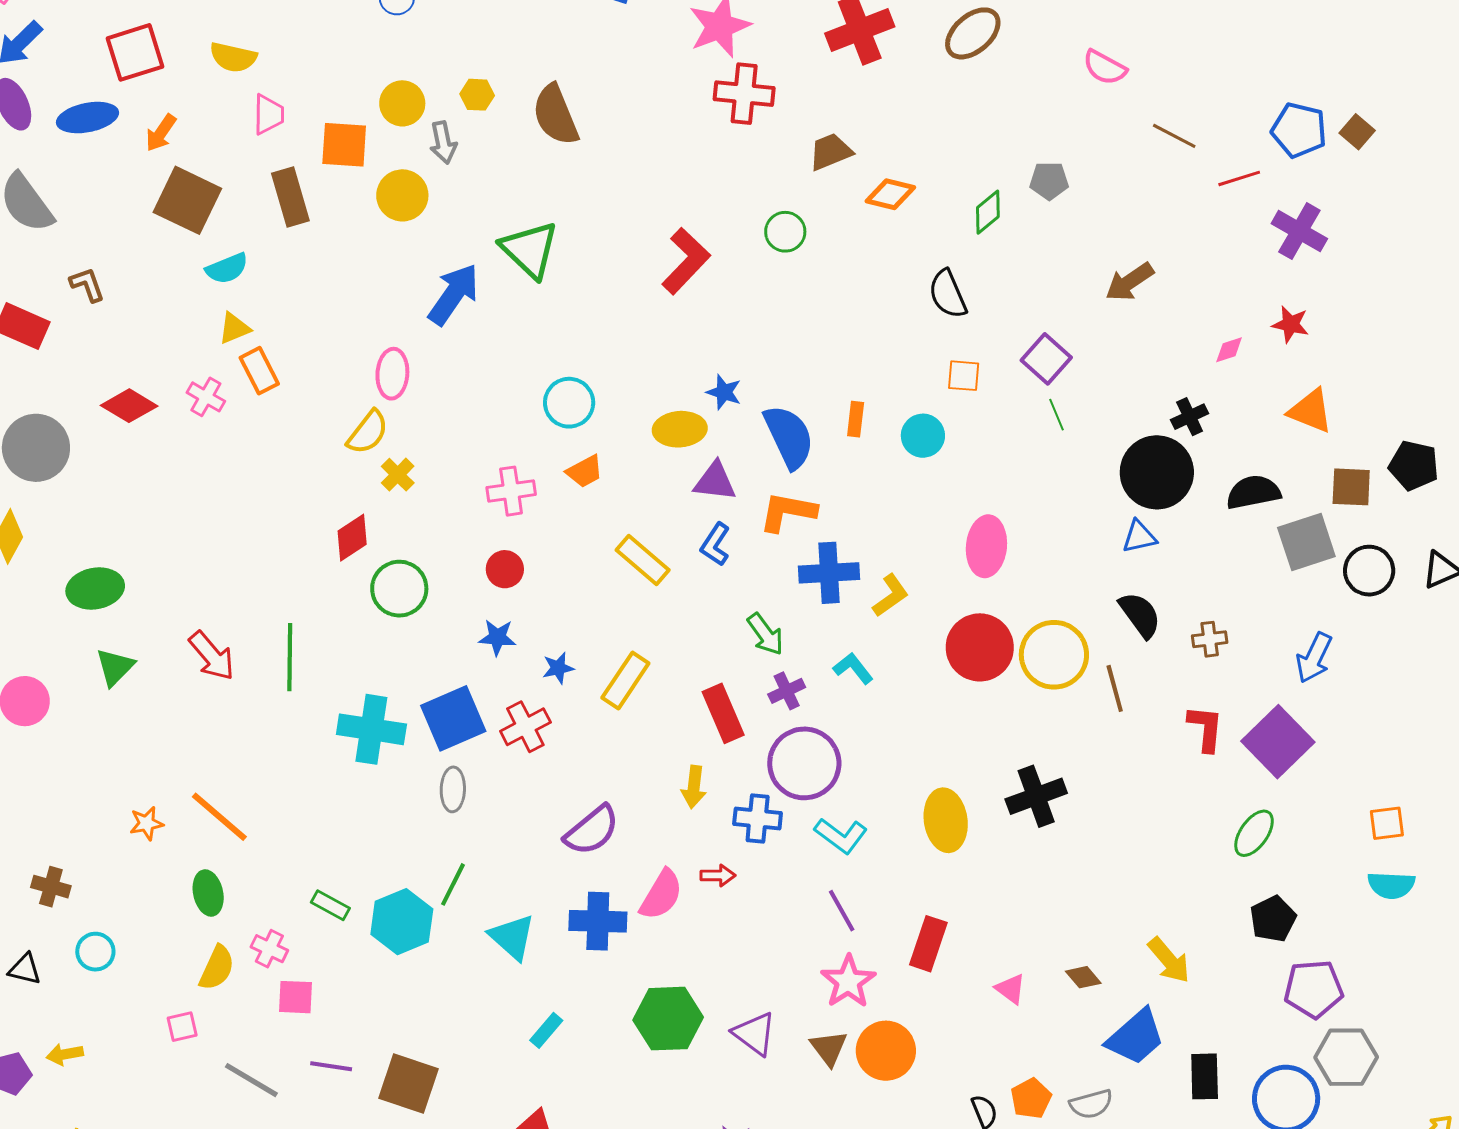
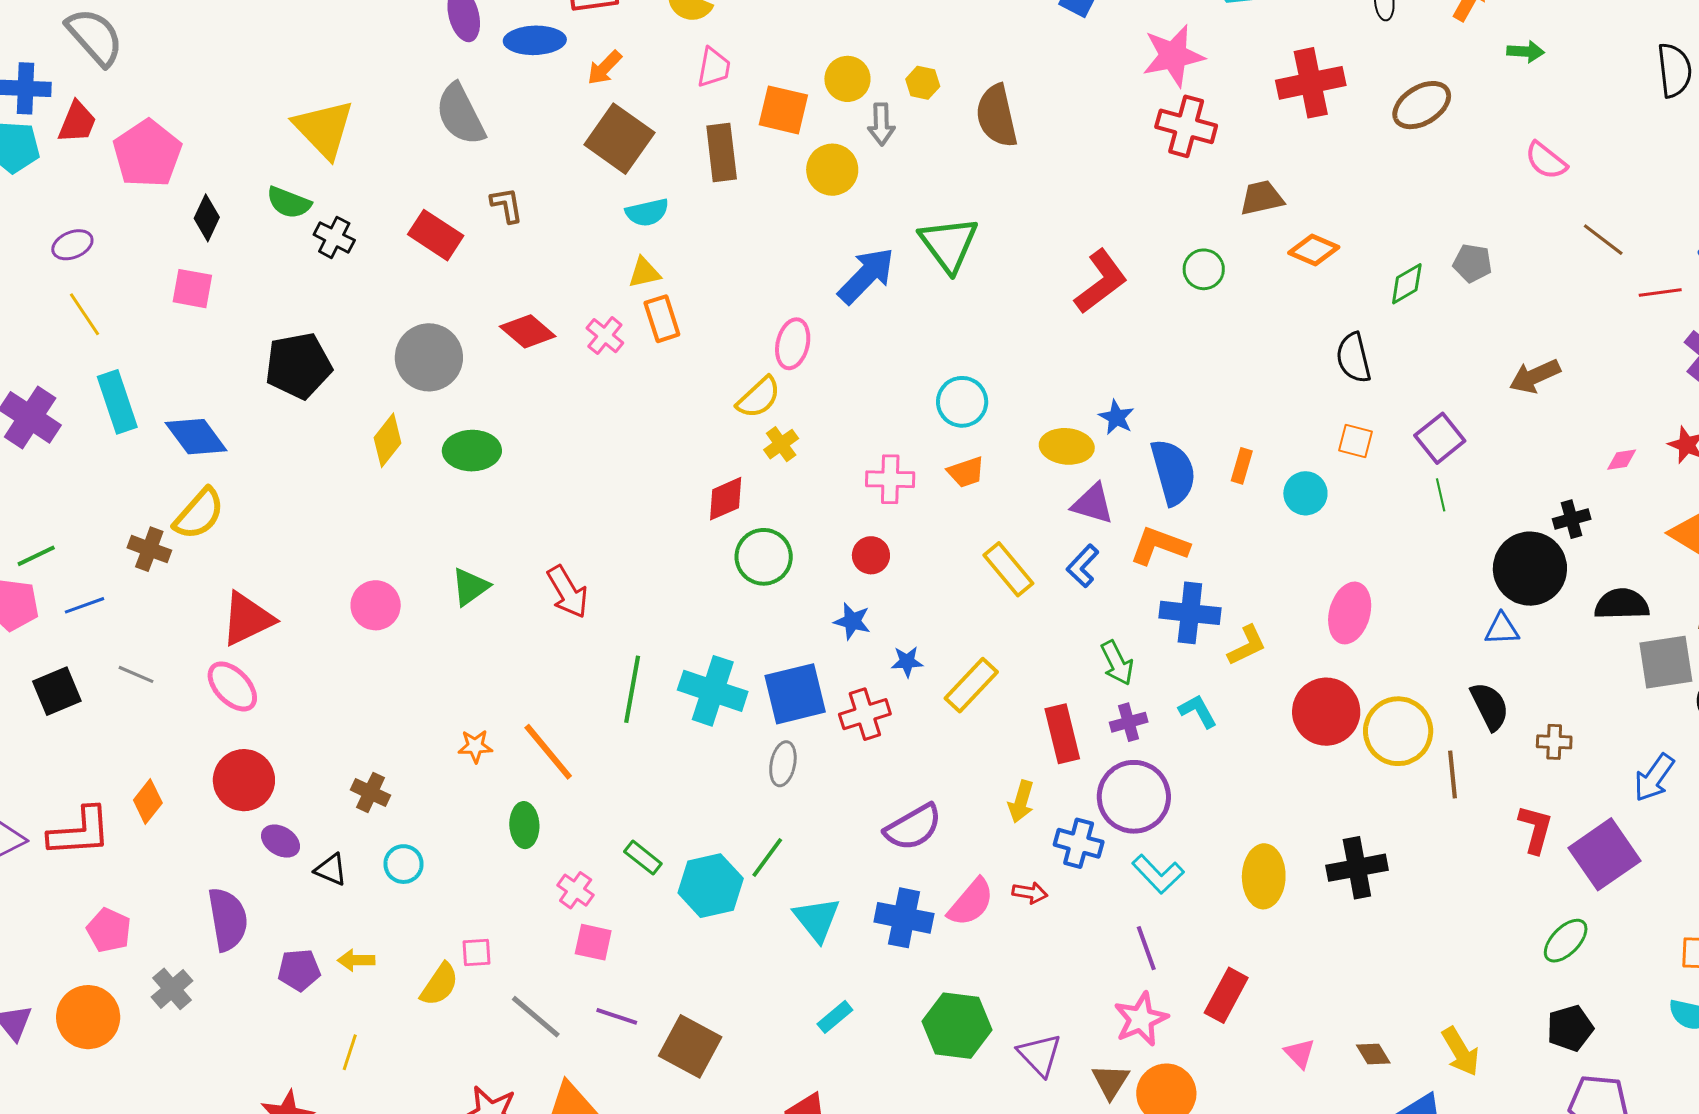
green ellipse: (95, 588) -> (472, 451), moved
green line: (290, 657) -> (632, 689), moved
yellow semicircle: (217, 968) -> (439, 984), moved

